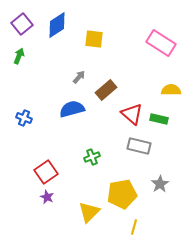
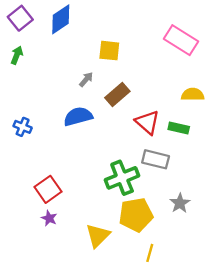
yellow square: (94, 39) -> (109, 51), moved
green cross: (92, 157) -> (122, 178), moved, size x1.8

